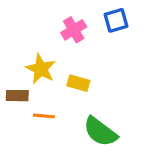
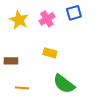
yellow star: (41, 69) -> (19, 20), moved
orange line: (44, 116) -> (22, 88), moved

